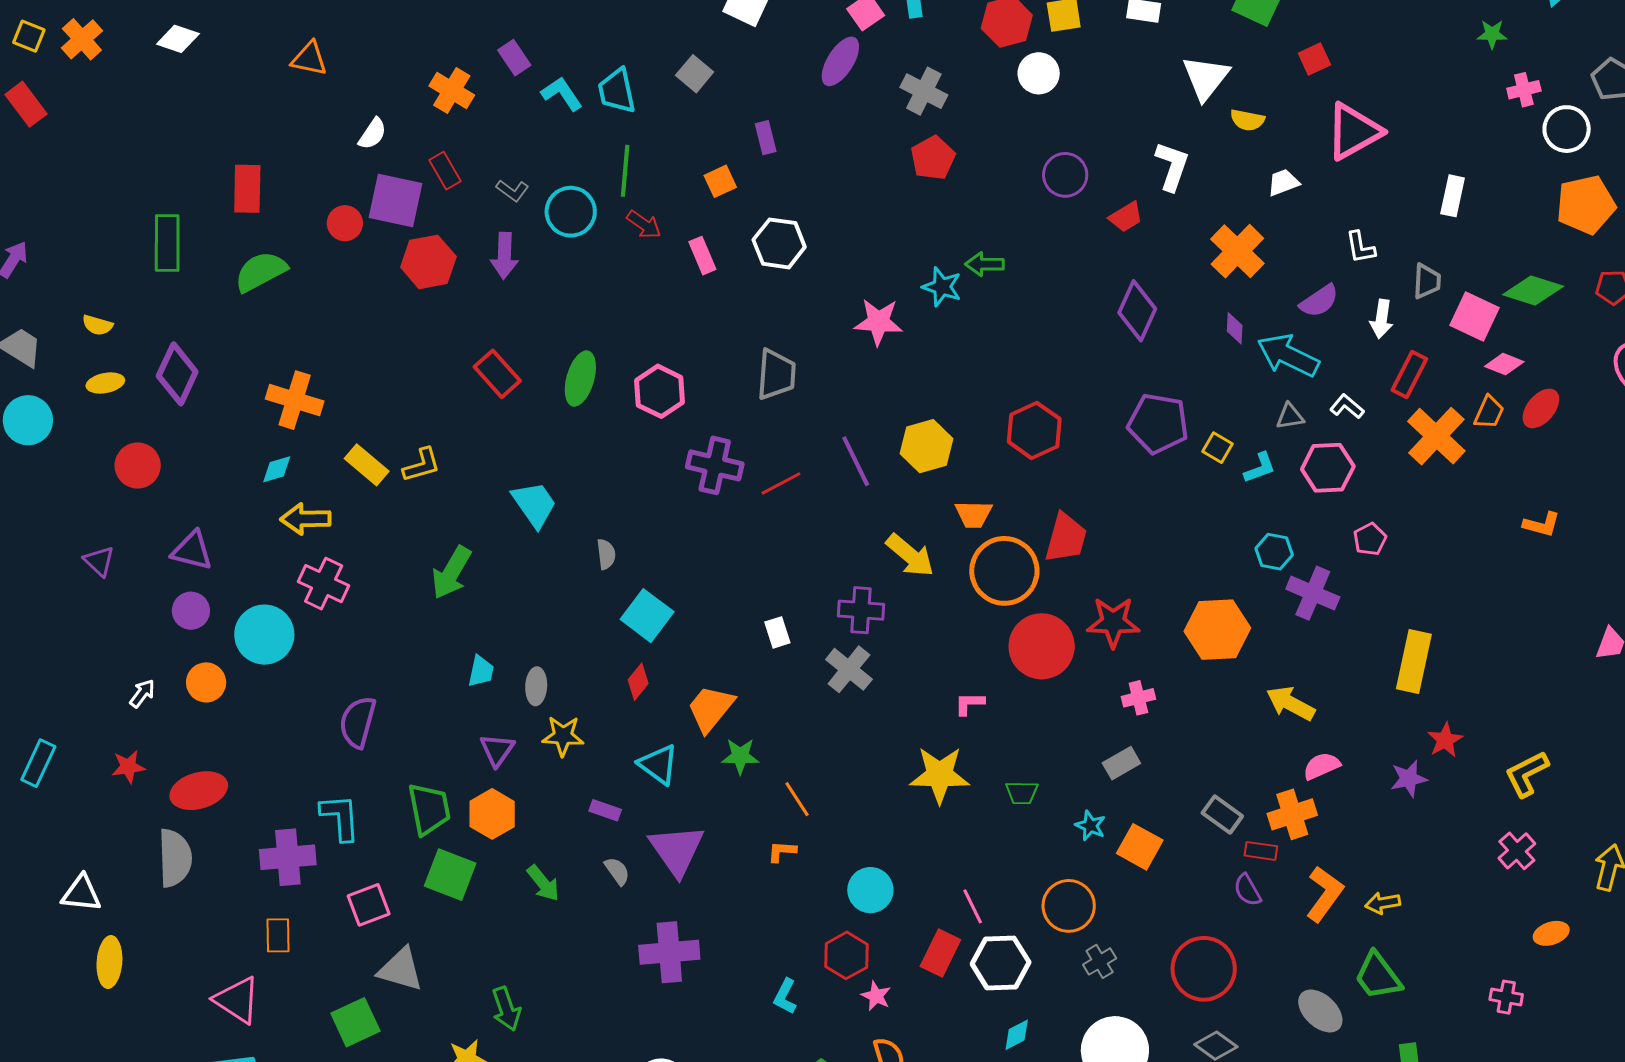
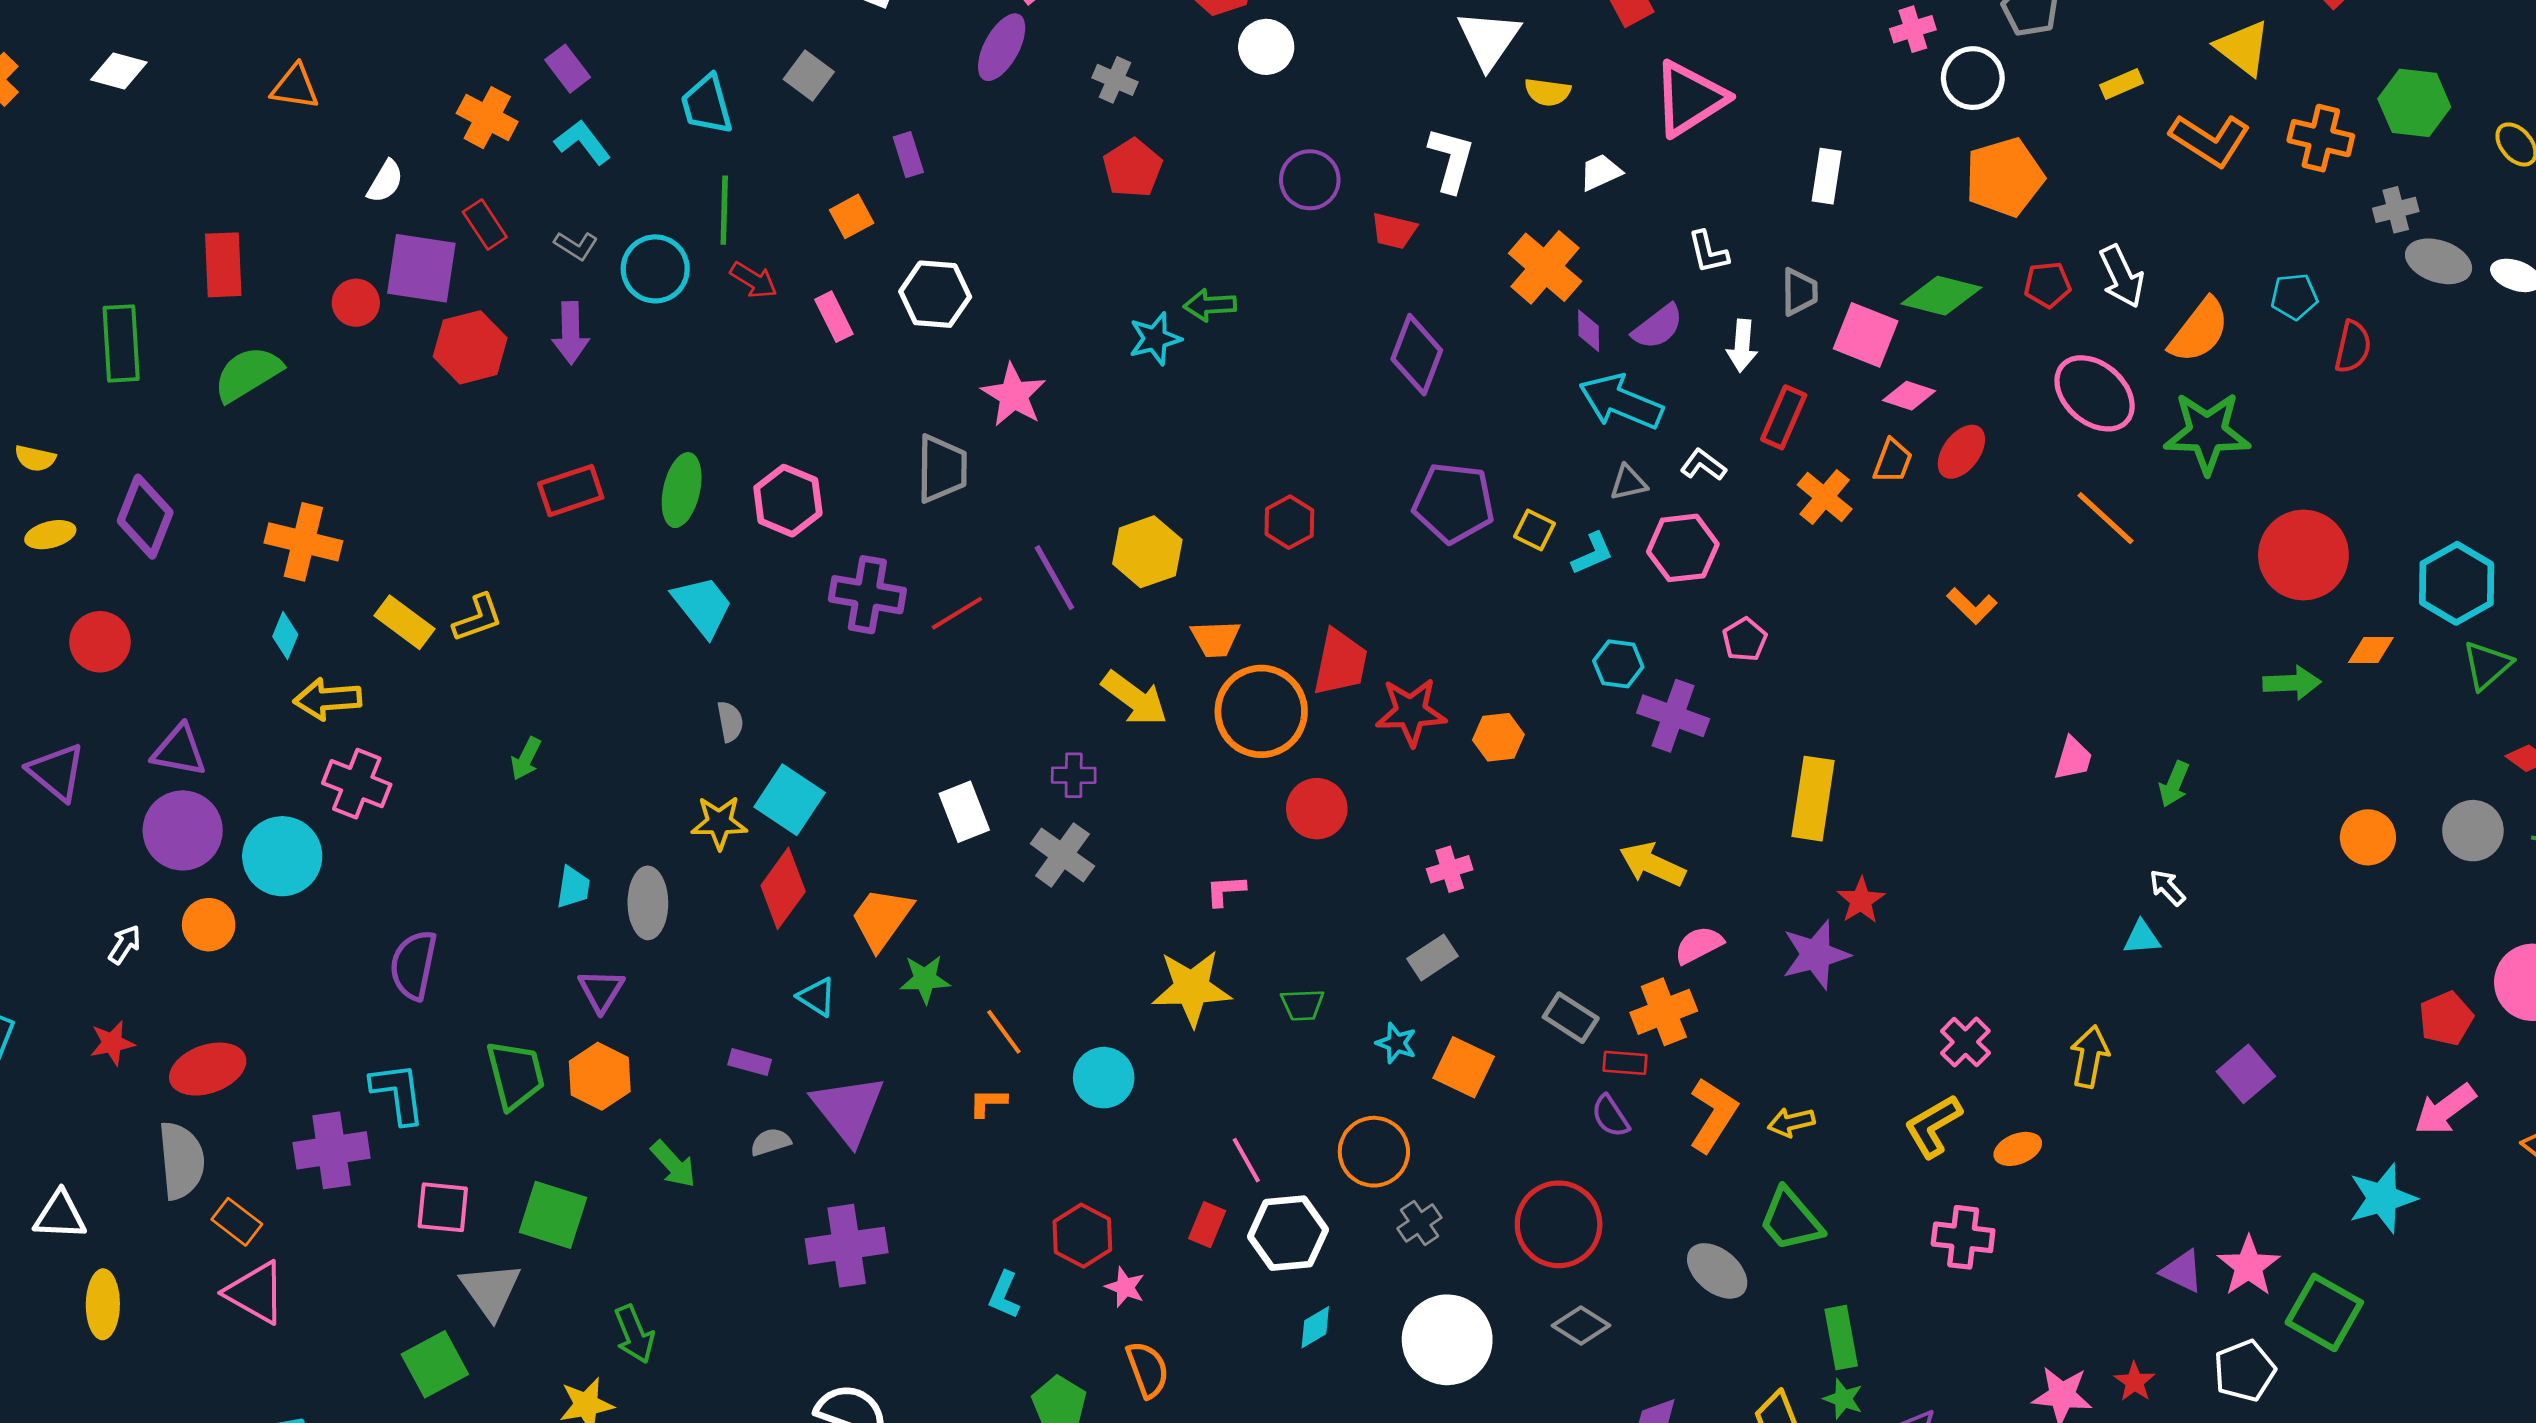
gray cross: (924, 91) -> (1115, 80), size x0.7
cyan L-shape: (562, 94) -> (583, 142), moved
red trapezoid: (1126, 217) -> (1394, 231), turned 48
cyan star: (942, 287) -> (1155, 339), turned -30
pink star: (878, 322) -> (1014, 395), moved, turned 30
purple diamond: (1235, 328) -> (1589, 331), moved
red rectangle: (497, 374) -> (571, 491), turned -63
red hexagon: (1034, 430) -> (1289, 522), size x0.7
orange cross: (1436, 436) -> (1825, 497), size x0.7
cyan diamond: (277, 469) -> (285, 635), turned -48
cyan trapezoid: (534, 504) -> (703, 606), moved
orange L-shape: (1542, 524) -> (1972, 606), turned 33
purple triangle: (99, 561) -> (57, 772), size x1.4
green arrow: (451, 573) -> (526, 759), size x0.6
purple cross: (861, 610) -> (1074, 775), size x0.7
purple circle: (191, 611) -> (183, 830), size x1.6
red star: (1113, 622) -> (1411, 712), moved
orange hexagon: (1217, 630) -> (1498, 737), moved, size x0.6
white rectangle: (777, 632) -> (964, 812), size x1.4
red circle: (1042, 646) -> (1317, 809), size x0.7
red diamond: (638, 682) -> (783, 888), size x1.6
gray ellipse: (536, 686) -> (648, 903), size x1.4
yellow star: (563, 736) -> (719, 823), moved
cyan triangle: (658, 764) -> (817, 997), size x0.7
yellow L-shape: (1527, 774) -> (1933, 1126), moved
purple star: (1409, 779) -> (1816, 955), size x1.4
gray semicircle: (617, 871) -> (771, 1142), turned -68
green square: (450, 875) -> (553, 1215), moved
cyan circle: (870, 890) -> (1104, 1078), moved
pink square: (369, 905) -> (443, 1207), turned 30
orange rectangle: (278, 935) -> (237, 1222), moved, turned -48
red rectangle: (940, 953) -> (1207, 1225), size x0.7
gray triangle: (401, 969) -> (491, 1290), turned 42
pink cross: (1506, 997) -> (1963, 1237), size x1.4
pink triangle: (237, 1000) -> (256, 1293), moved

